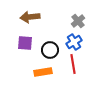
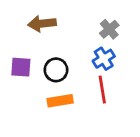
purple square: (25, 43) -> (21, 67), moved
black circle: (50, 50) -> (56, 70), moved

